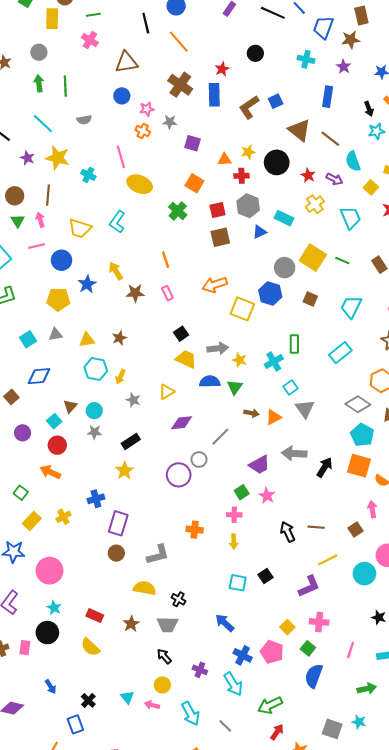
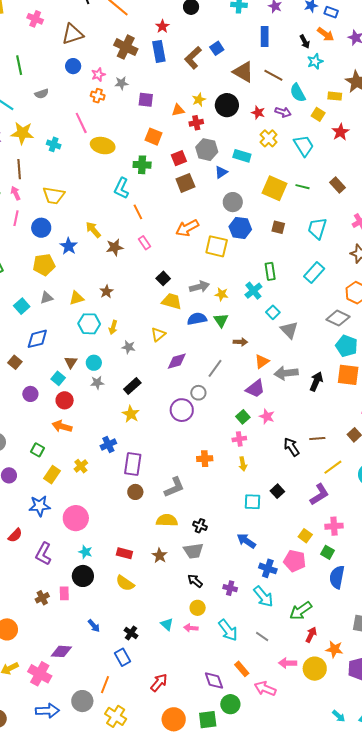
green cross: (178, 211) -> (142, 165), turned -30
cyan L-shape: (117, 222) -> (121, 188), moved
pink line: (37, 246) -> (16, 218), turned -56
gray circle: (285, 268) -> (233, 202), moved
orange triangle: (274, 417) -> (262, 362), moved

